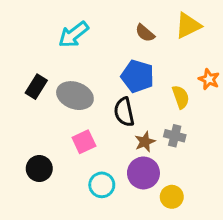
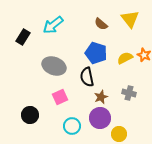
yellow triangle: (188, 26) -> (130, 19), turned -42
black rectangle: (36, 87) -> (23, 37), moved
yellow semicircle: (181, 97) -> (125, 58), moved, turned -98
gray cross: (175, 136) -> (129, 93), moved

